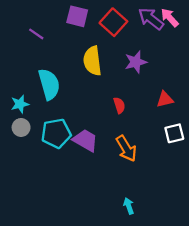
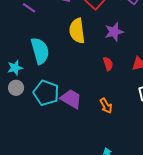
red semicircle: (119, 105) -> (108, 64), moved
cyan pentagon: (56, 133) -> (46, 93), turned 30
orange arrow: (126, 149) -> (106, 106), size x0.7

